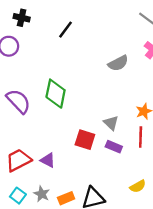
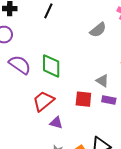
purple semicircle: (18, 101) -> (20, 65), moved
red trapezoid: (18, 160) -> (43, 101), moved

